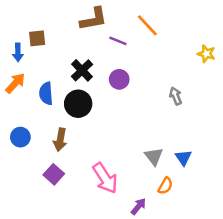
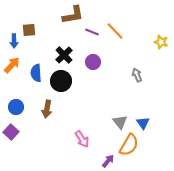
orange line: (147, 25) -> (115, 31), moved
purple square: (54, 174) -> (11, 132), moved
pink arrow: (105, 178) -> (82, 139), size x0.7
orange semicircle: (165, 186) -> (129, 145), size x1.6

